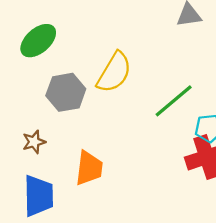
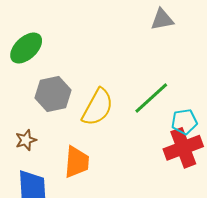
yellow semicircle: (114, 72) -> (98, 107), moved

